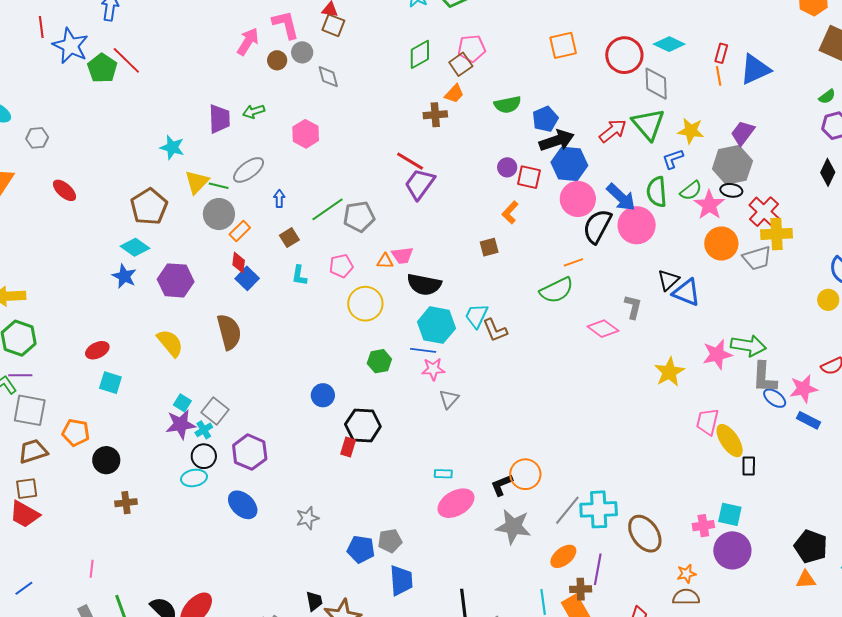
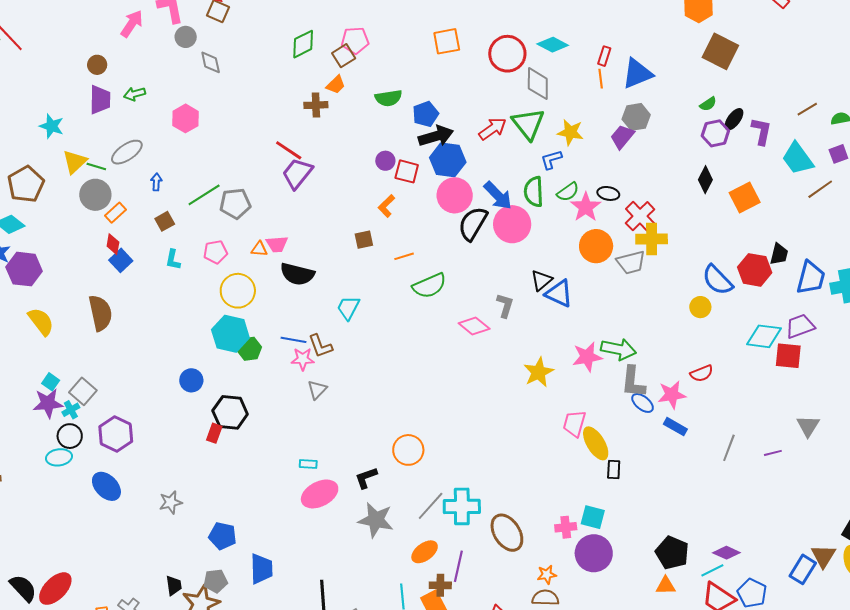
brown circle: (277, 60) -> (97, 65), moved
gray hexagon: (732, 165) -> (636, 117), moved, size x0.7
orange line: (573, 262) -> (404, 256), moved
purple hexagon: (176, 280) -> (24, 269), moved
cyan hexagon: (436, 325) -> (230, 334), moved
brown L-shape: (495, 330) -> (320, 346), moved
orange circle: (525, 474) -> (408, 450), moved
gray pentagon: (390, 541) -> (215, 581), moved

